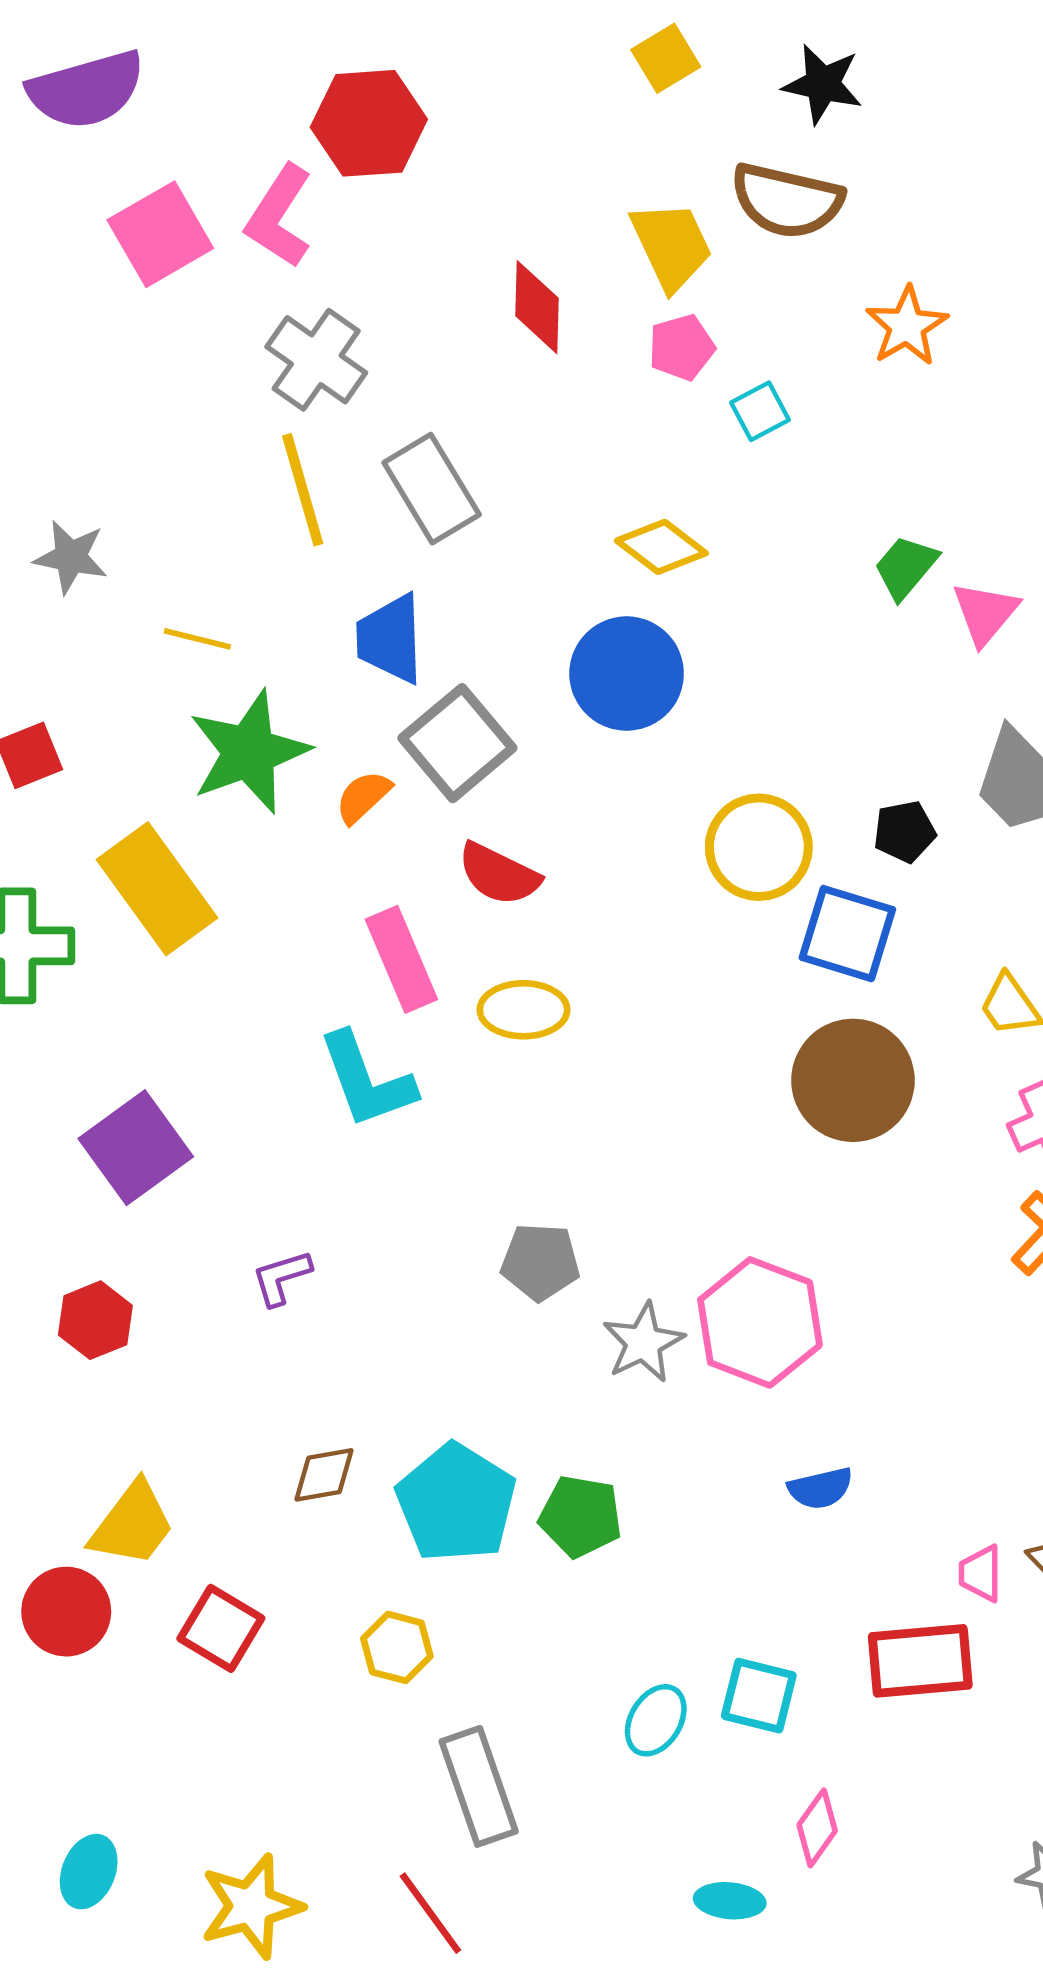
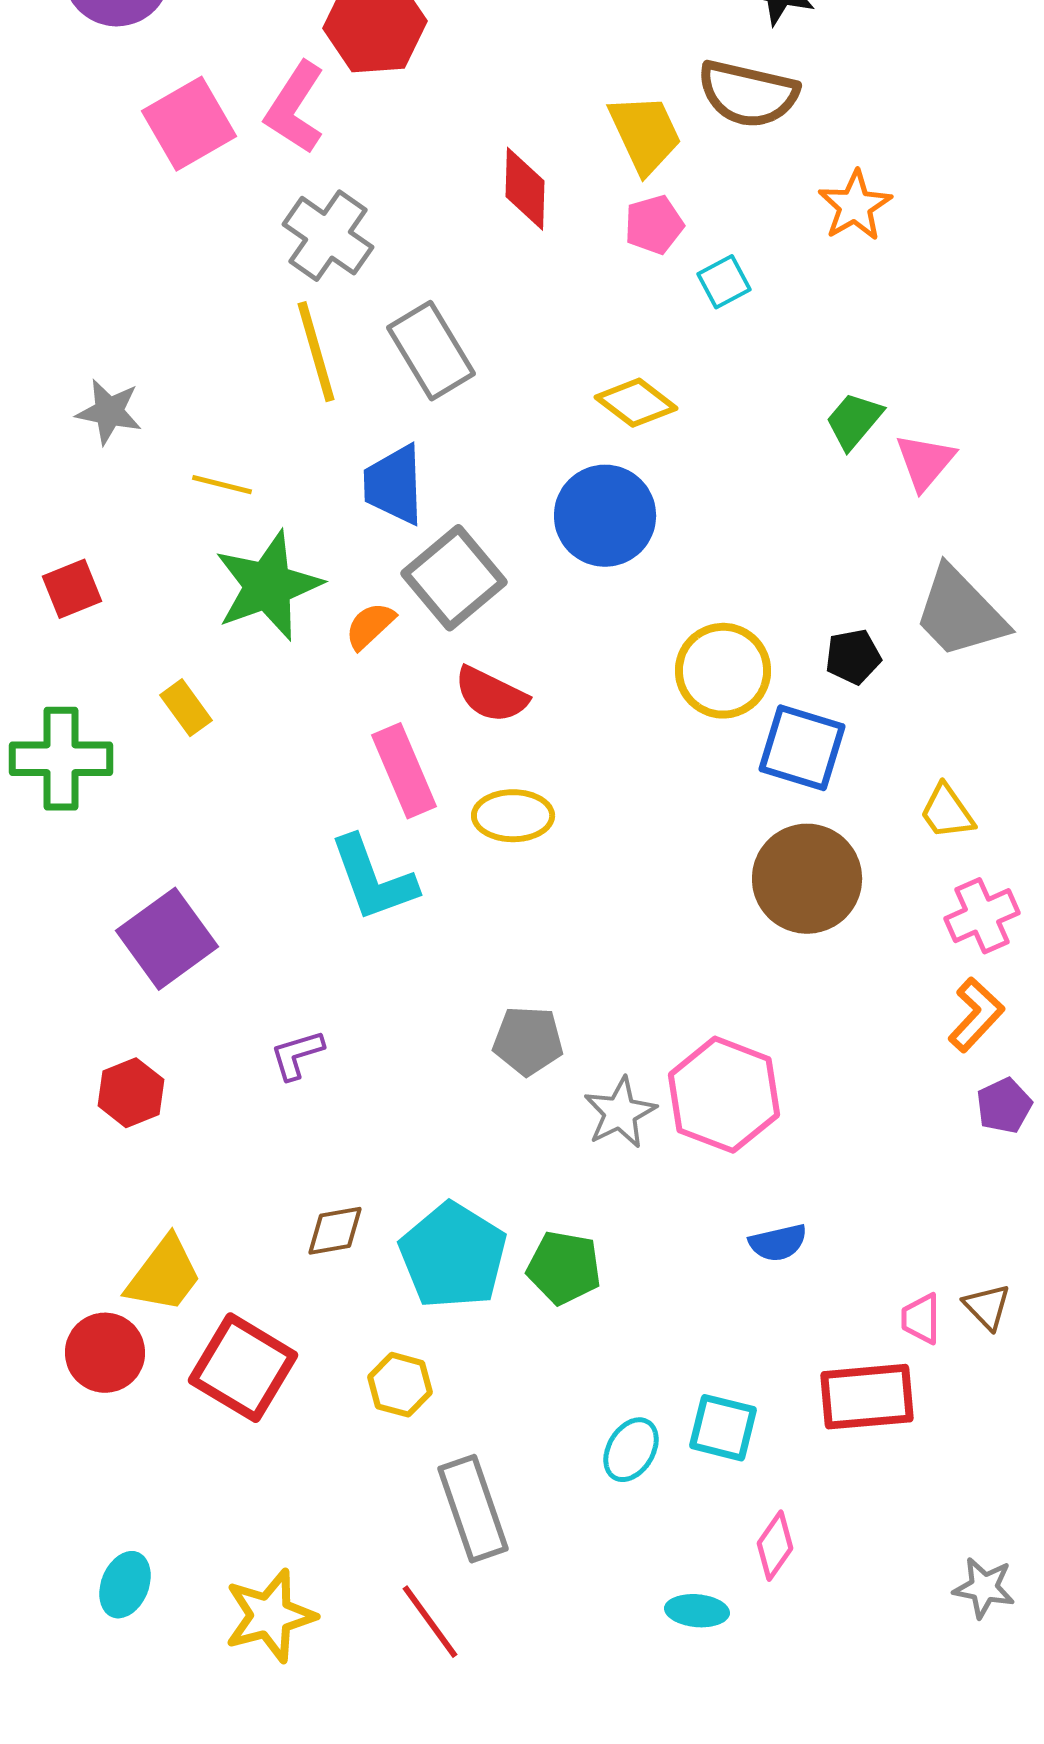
yellow rectangle: (157, 889) -> (186, 708), size x0.5
red square: (221, 1628) -> (243, 1368), size x1.4

